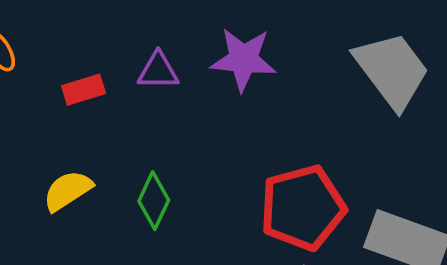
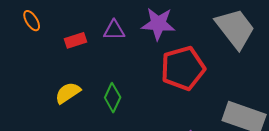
red pentagon: (303, 208) -> (183, 68), moved

